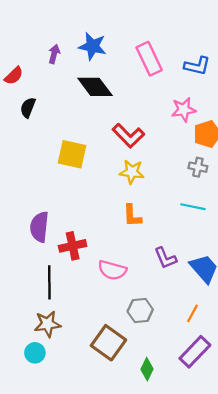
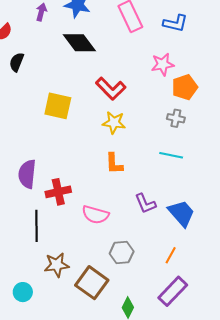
brown star: (48, 324) -> (57, 265), moved

